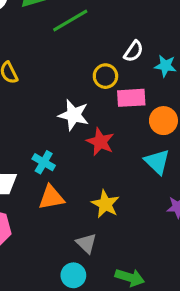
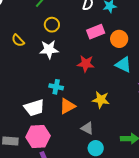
yellow circle: (105, 76) -> (52, 25), moved
white star: (74, 115) -> (49, 49), moved
gray triangle: (86, 243) -> (87, 128), moved

